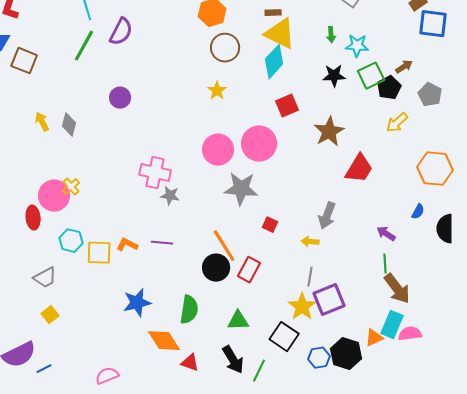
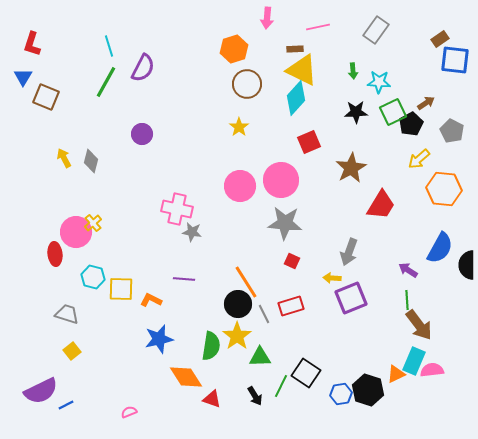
orange hexagon: (435, 169) -> (444, 189), moved
gray star: (241, 189) -> (285, 223), moved
blue semicircle: (418, 212) -> (440, 248), size x2.0
orange L-shape: (127, 245) -> (151, 300), moved
red rectangle: (249, 270) -> (291, 306), moved, turned 45
gray line: (310, 277) -> (264, 314), moved, turned -36
gray trapezoid: (45, 278) -> (67, 314), turned -135
purple square: (329, 300) -> (351, 298), moved
yellow star: (302, 307) -> (237, 336), moved
black arrow: (233, 360) -> (255, 396), size x0.7
green line: (259, 371) -> (281, 386), moved
pink semicircle: (107, 376) -> (129, 412), size x0.7

